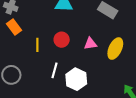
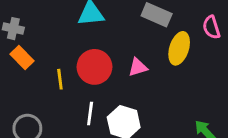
red circle: (62, 40) -> (94, 67), size x1.5
yellow ellipse: (115, 49) -> (179, 48), moved

